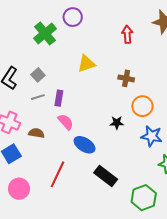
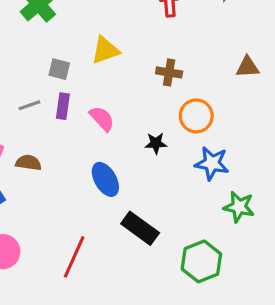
gray square: (38, 75) -> (59, 69), moved, turned -32
pink semicircle: (66, 122) -> (102, 119), moved
blue ellipse: (85, 145) -> (105, 179), turned 30
red line: (58, 174) -> (74, 257), moved

